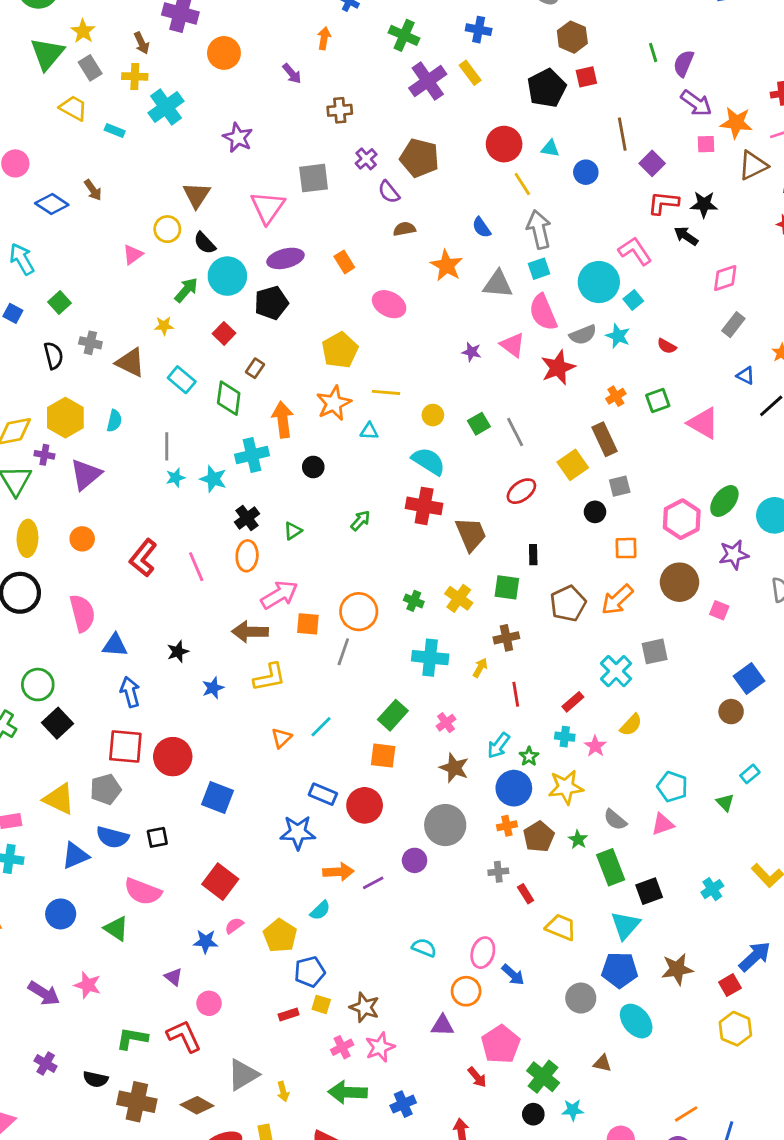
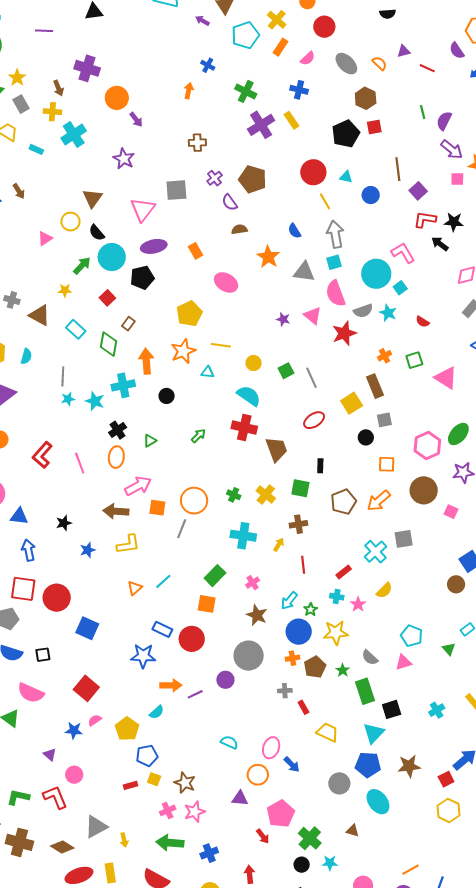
purple arrow: (292, 74) -> (136, 120), moved

